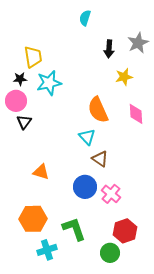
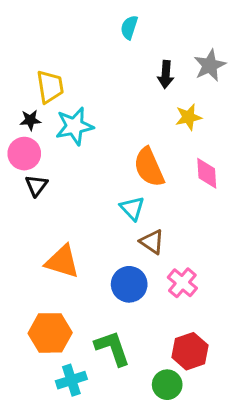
orange triangle: (41, 172) -> (62, 261), size x1.4
pink cross: (111, 194) -> (182, 283), moved

